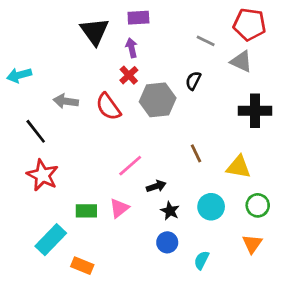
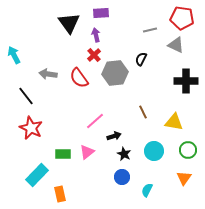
gray line: (206, 41) -> (150, 30), turned -40
cyan arrow: (19, 75) -> (14, 55), turned 78
orange rectangle: (82, 266) -> (60, 194), turned 56

